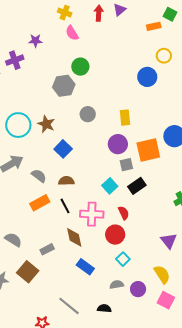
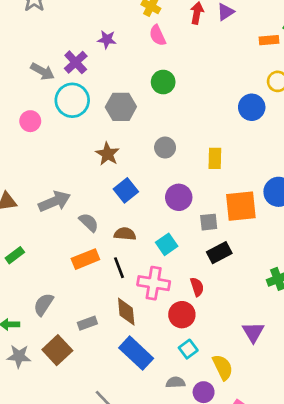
purple cross: (15, 60) -> (76, 62), turned -30
gray hexagon: (64, 86) -> (121, 107), moved
cyan circle: (18, 125) -> (72, 100), moved
purple circle: (118, 144) -> (179, 197), moved
cyan square: (110, 186) -> (167, 244), moved
gray semicircle: (13, 240) -> (43, 304), turned -96
blue rectangle: (85, 267) -> (136, 353), size x1.4
yellow semicircle: (162, 274) -> (223, 367), moved

